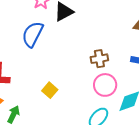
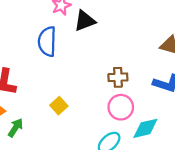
blue semicircle: (33, 34) -> (47, 41), turned -32

